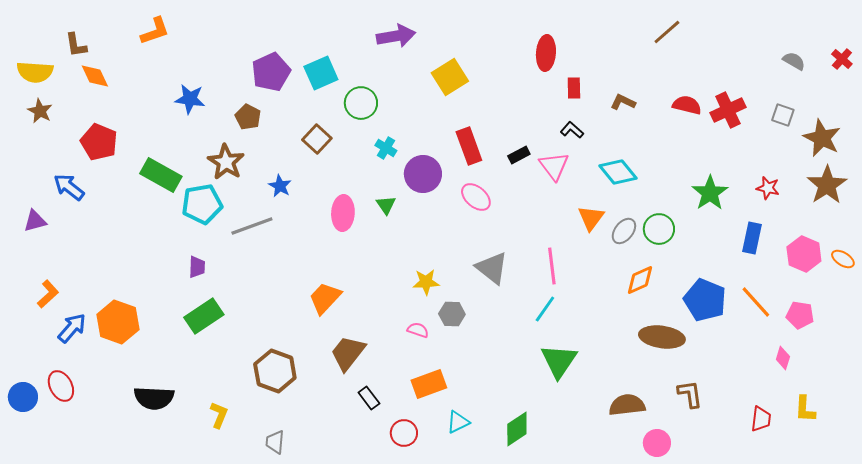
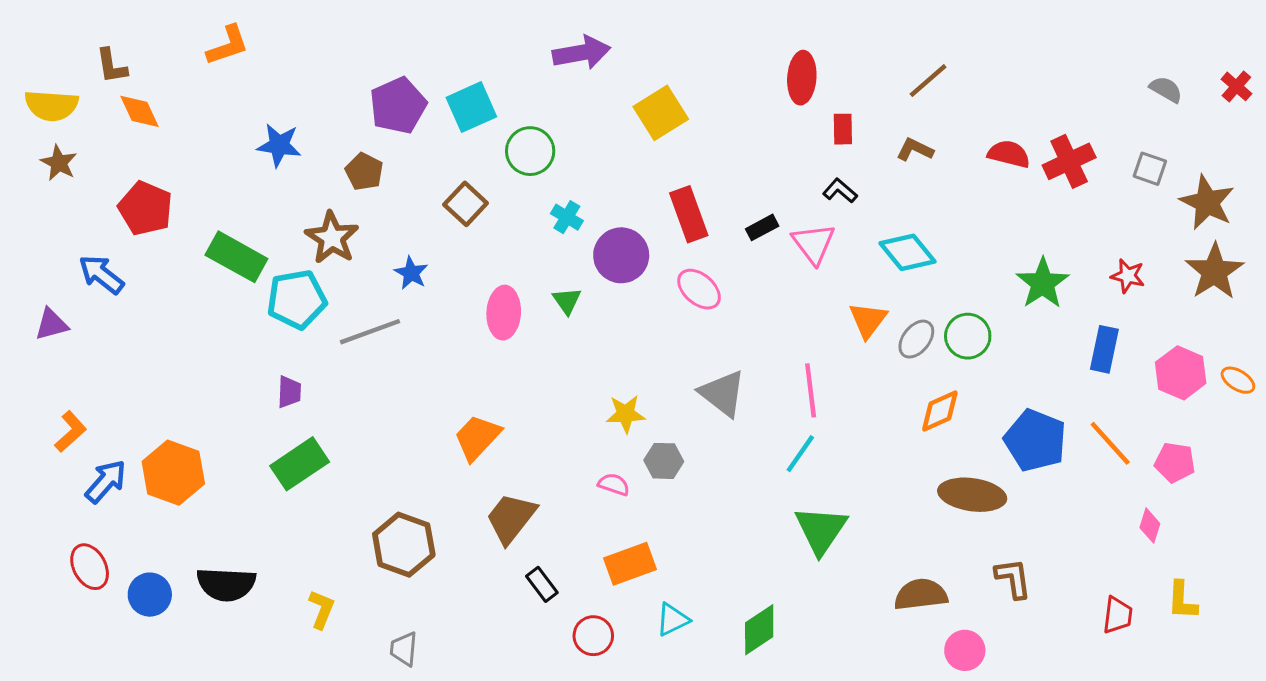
brown line: (667, 32) -> (928, 81), moved
blue circle: (23, 397) -> (150, 595), moved

